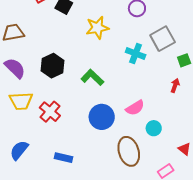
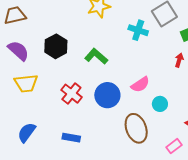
red cross: (50, 112) -> (71, 94), moved

